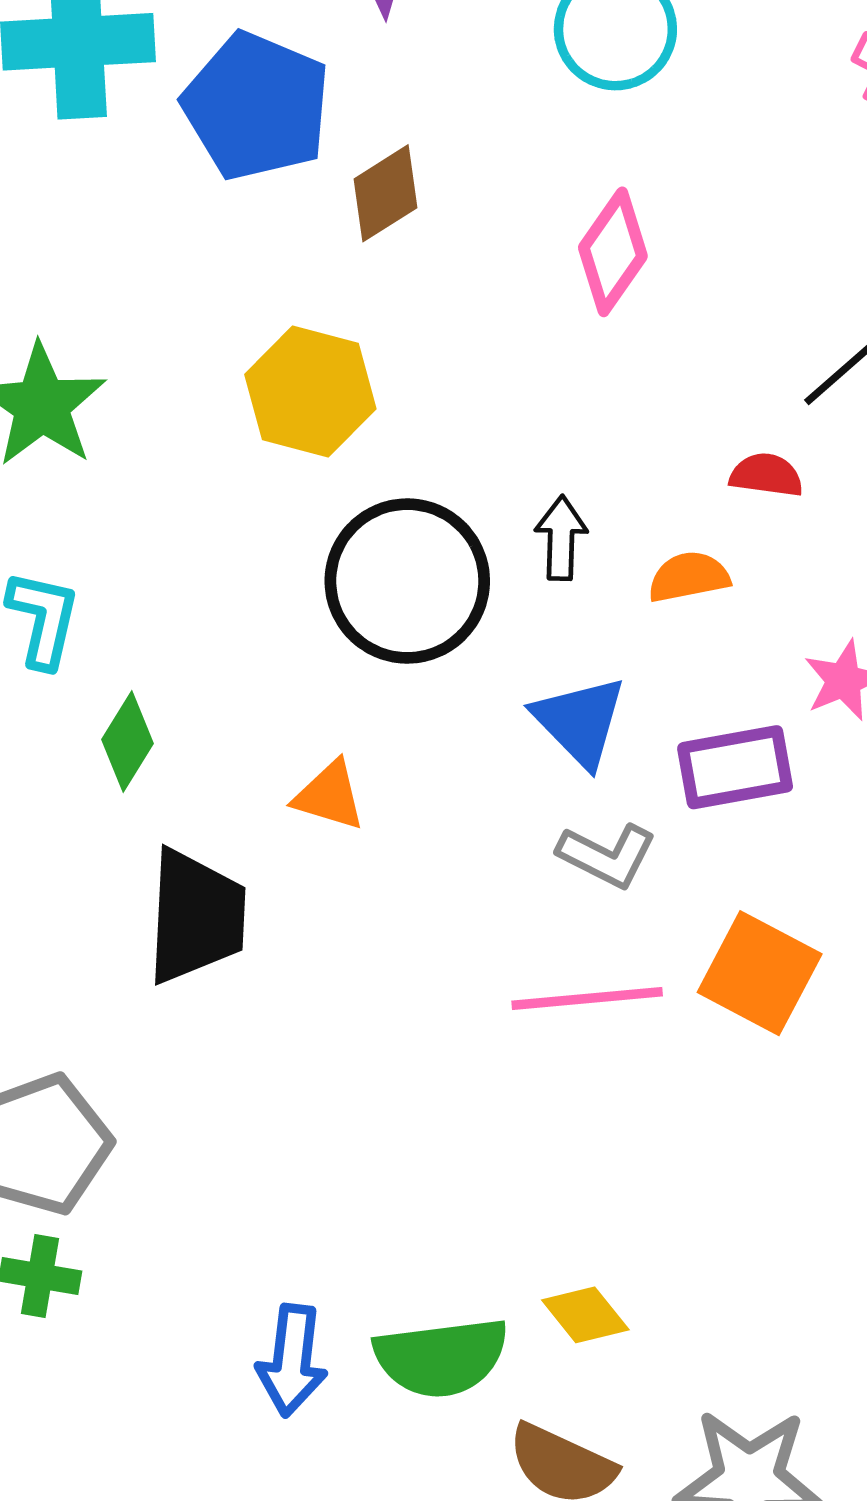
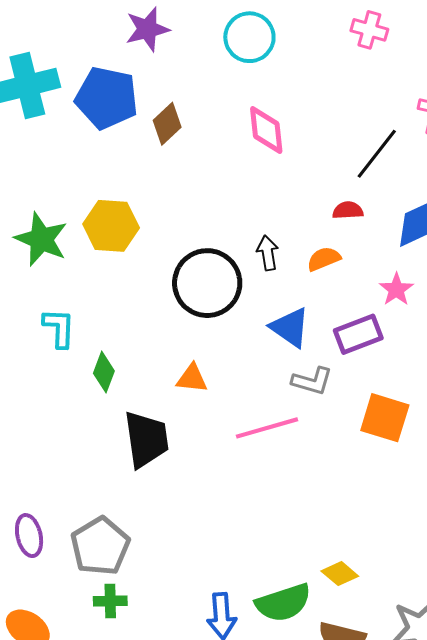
pink diamond: (613, 252) -> (266, 130), turned -30
yellow hexagon: (310, 392) -> (111, 226), moved
pink line: (587, 999) -> (267, 428), moved

